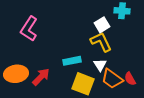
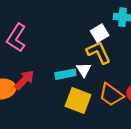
white triangle: (100, 65) -> (84, 70), moved
red arrow: (41, 77) -> (24, 80), moved

